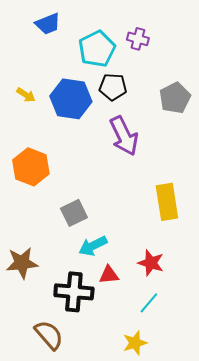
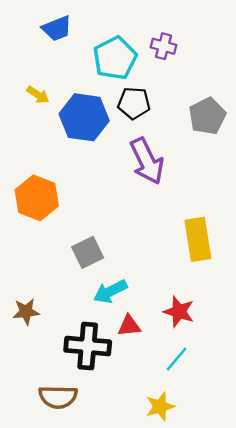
yellow arrow: (26, 95) -> (38, 95), moved
brown star: (22, 263) -> (26, 312), size x0.7
brown semicircle: (49, 335) -> (58, 397), turned 132

